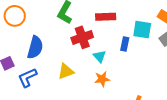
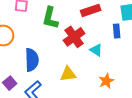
yellow triangle: (66, 71) -> (68, 74), turned 30
orange star: (102, 79) -> (106, 81), moved

